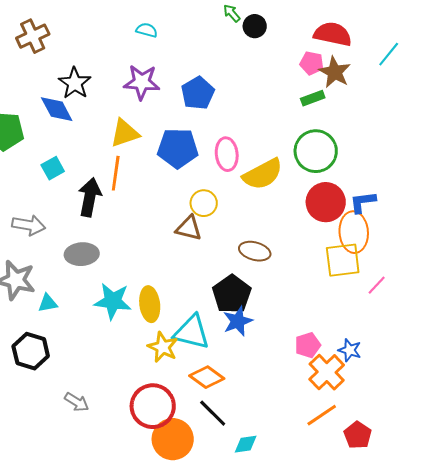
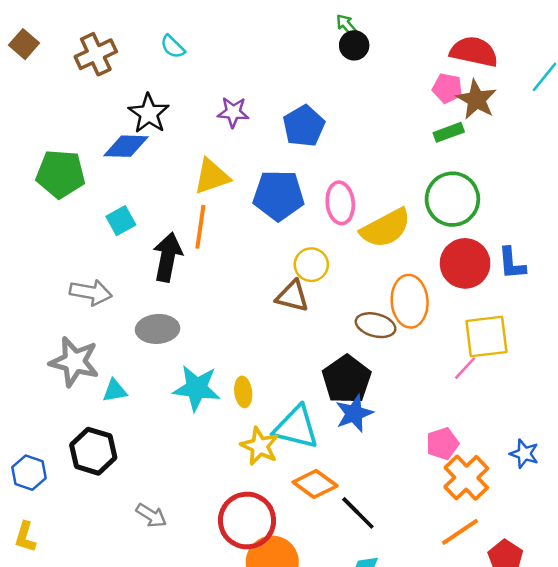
black circle: (255, 26) -> (354, 45), moved
cyan semicircle: (147, 30) -> (173, 47), moved, turned -150
purple star: (142, 82) -> (233, 112), size x0.7
blue diamond: (57, 109) -> (126, 146), turned -60
blue L-shape: (363, 202) -> (512, 263), turned -88
orange ellipse: (354, 232) -> (410, 301), moved
pink line: (377, 285) -> (465, 368), moved
yellow ellipse: (150, 304) -> (243, 392), size x0.7
blue star: (350, 350) -> (524, 454), moved
black line: (213, 413) -> (358, 513), moved

